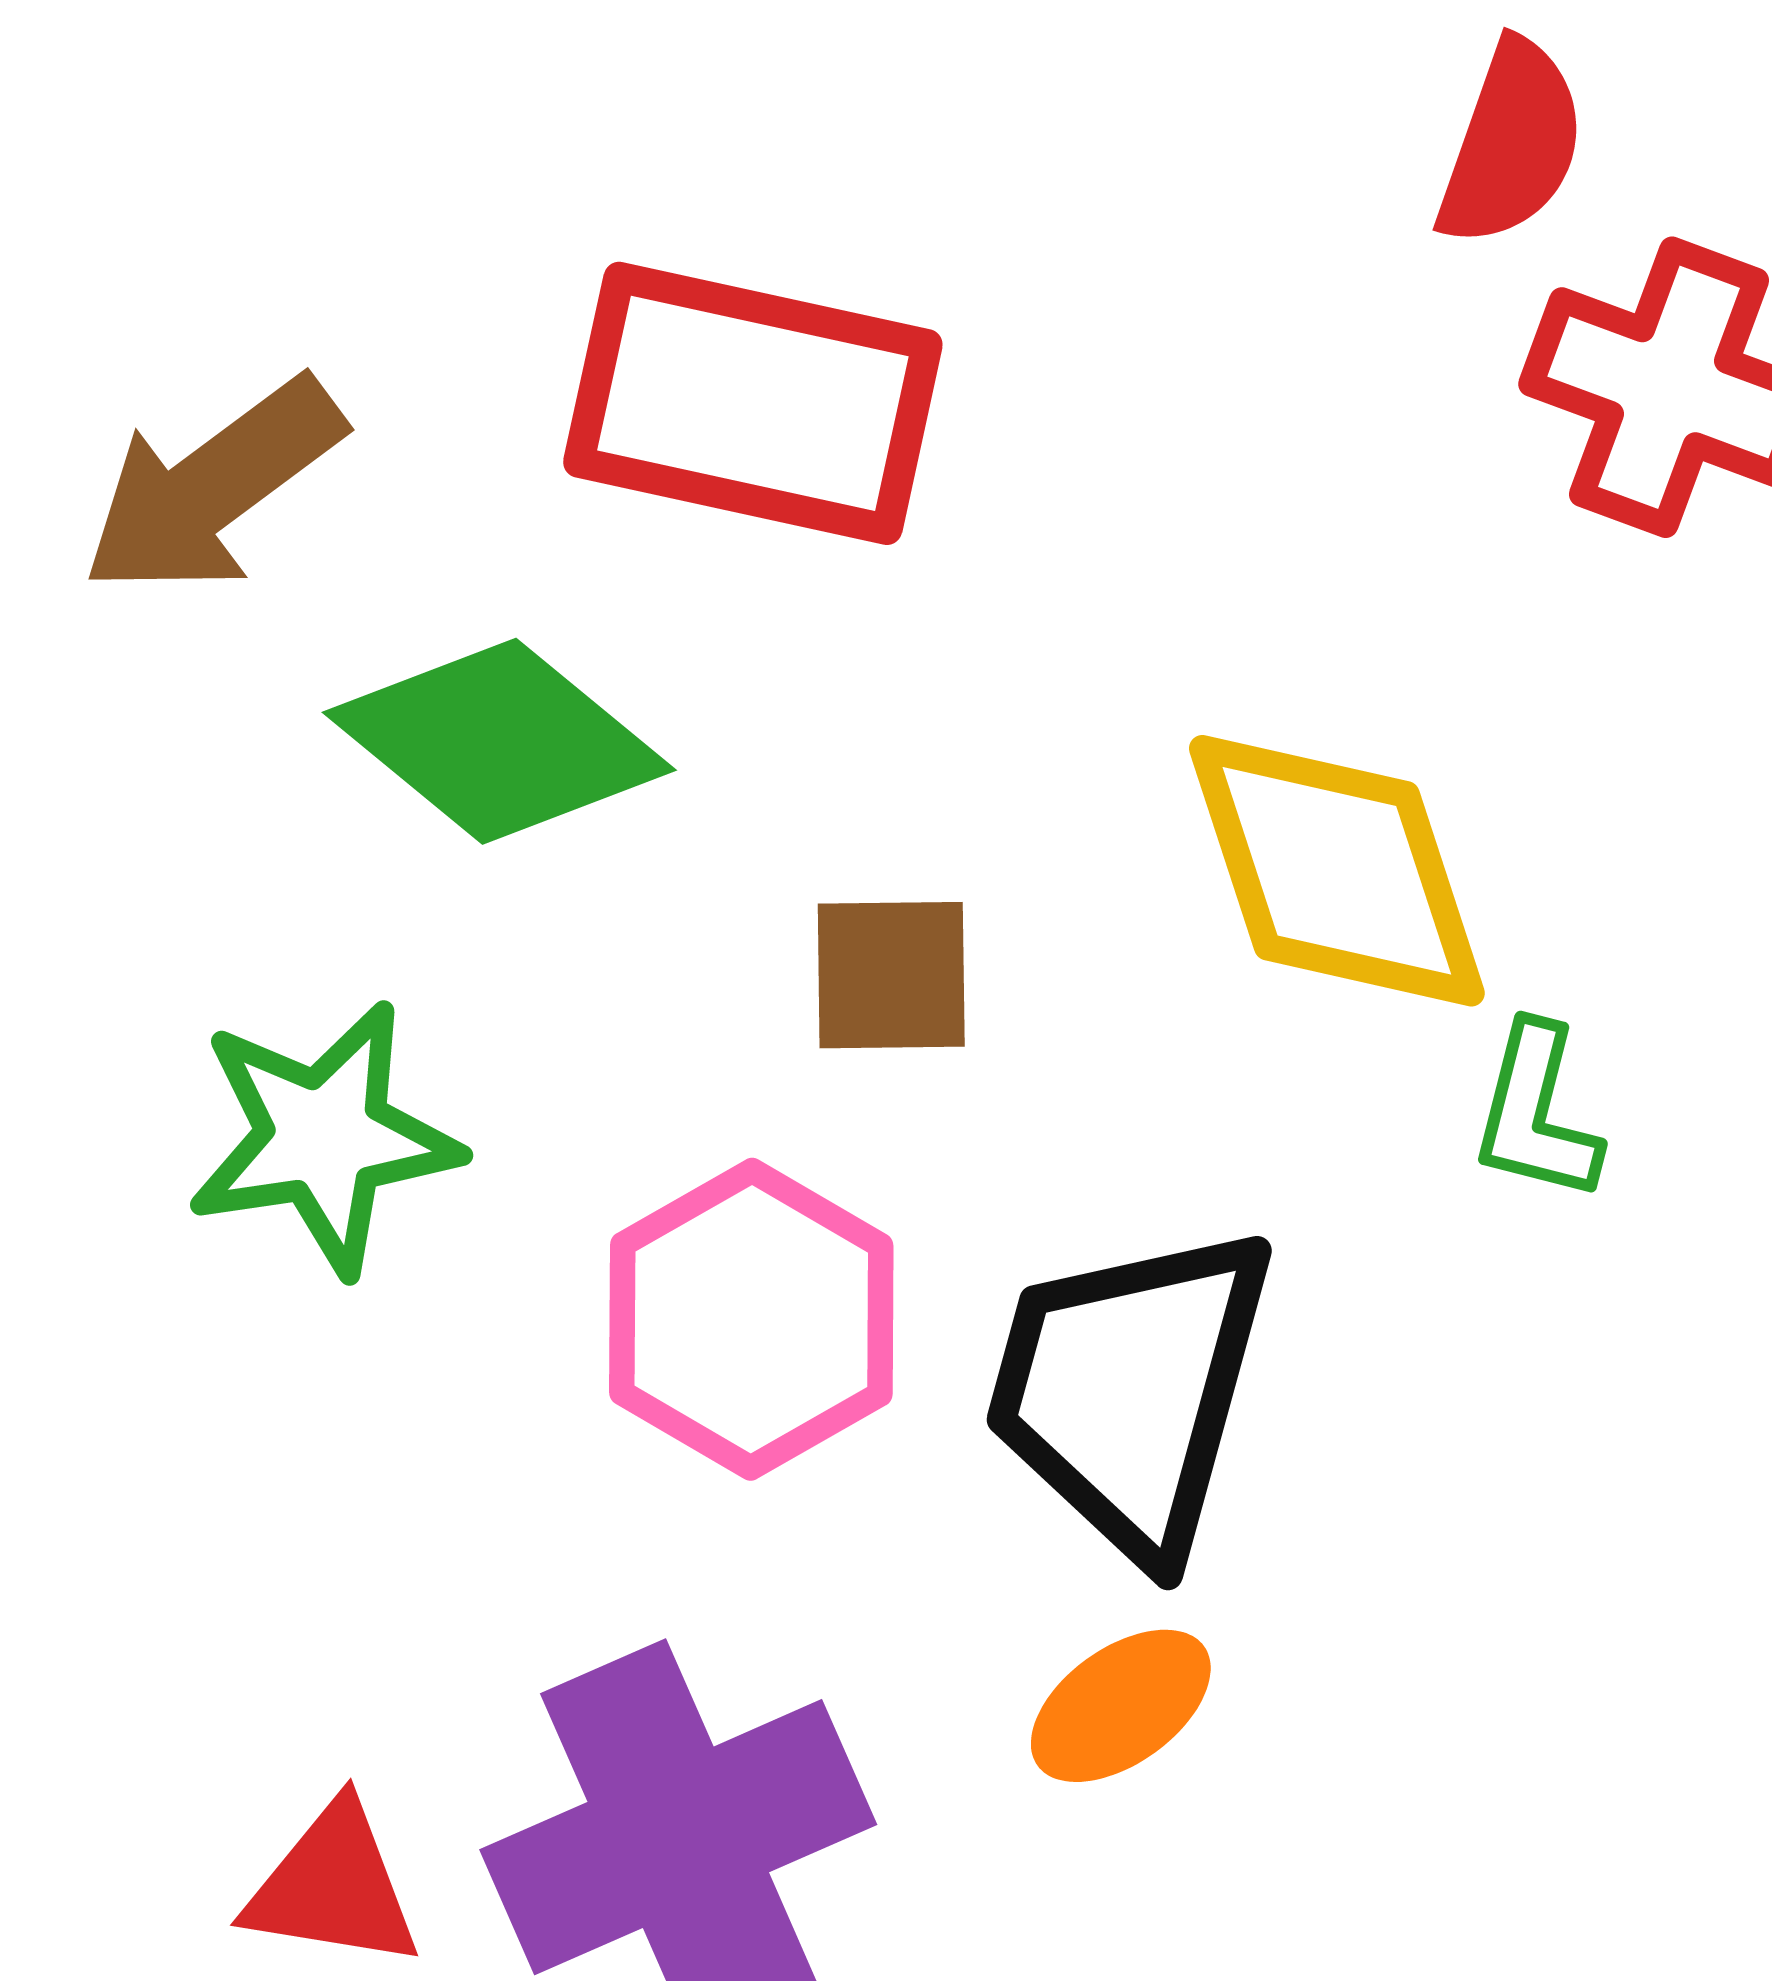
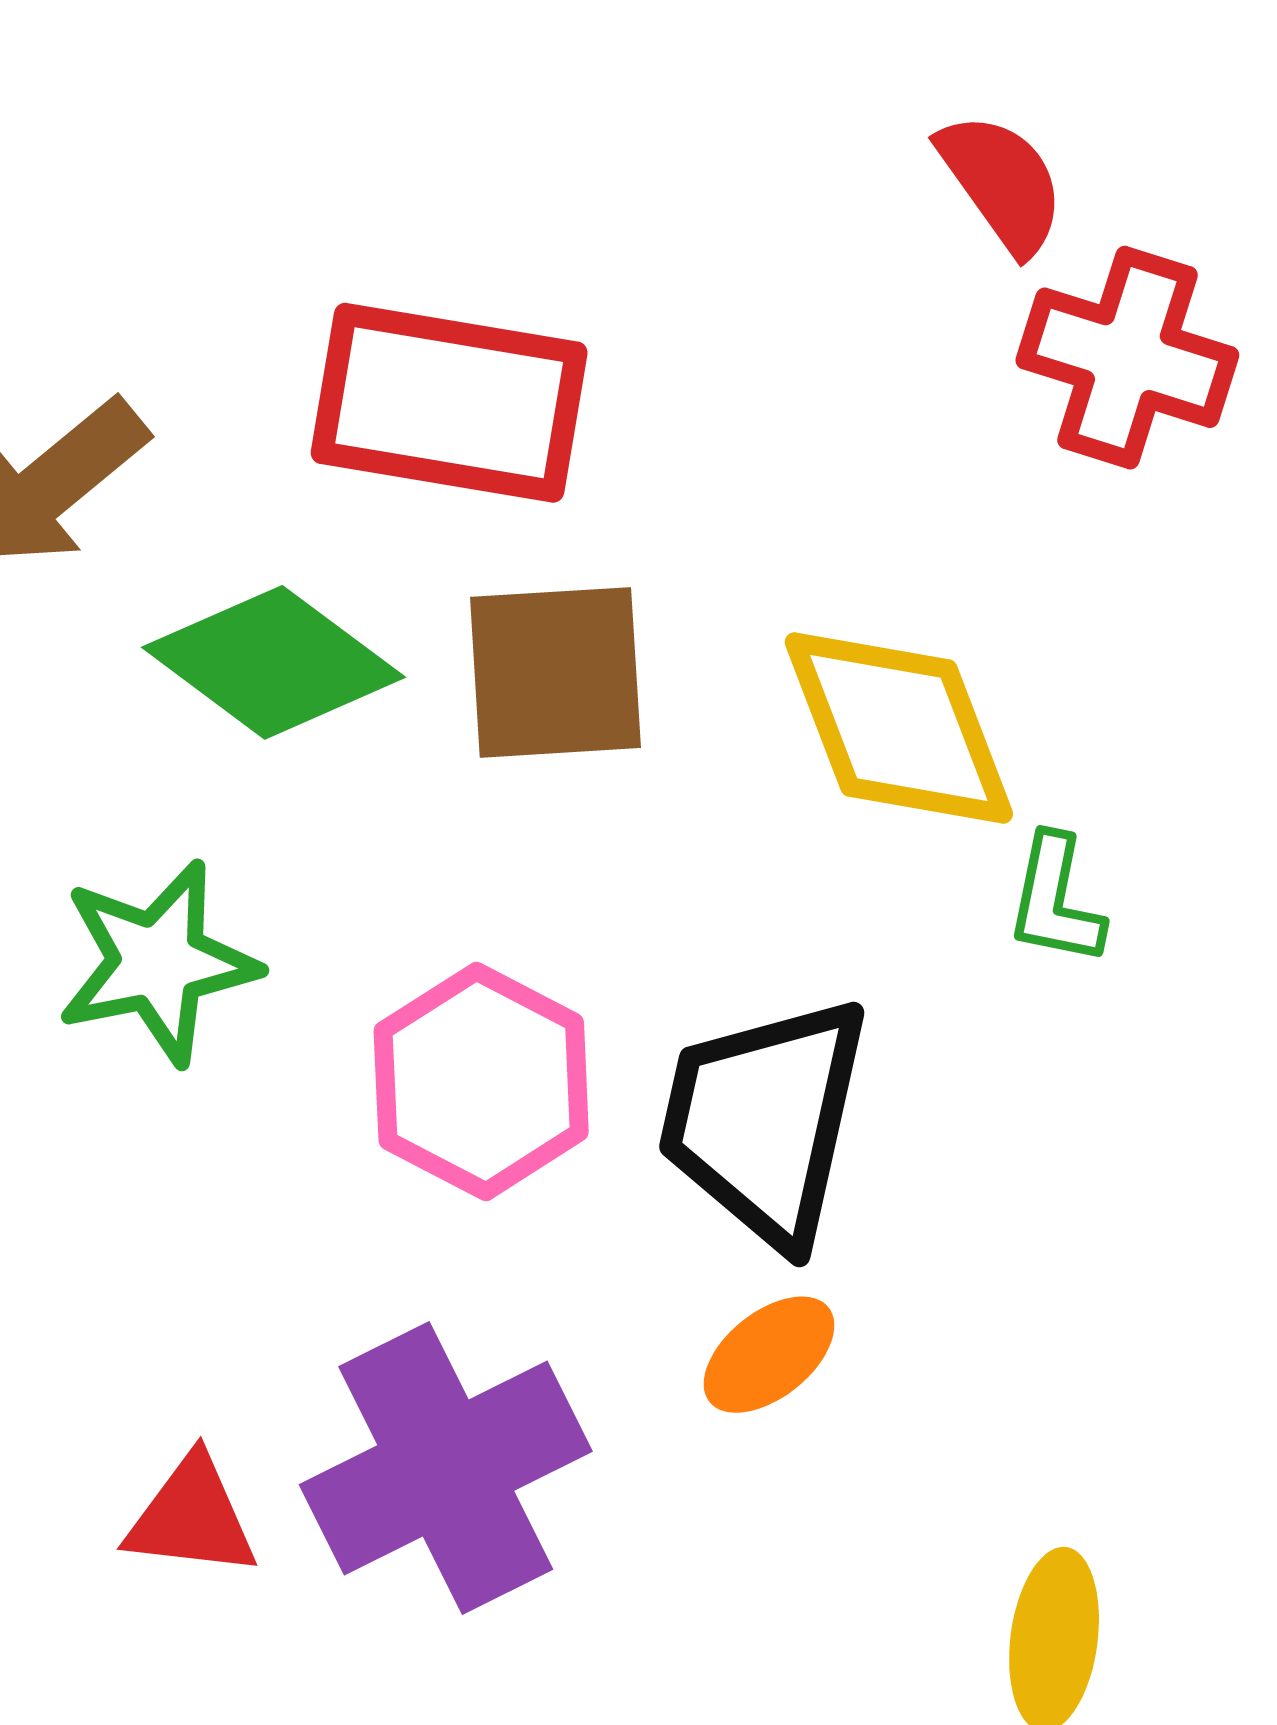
red semicircle: (1511, 144) -> (1002, 183), turned -52
brown square: (891, 975) -> (555, 672), moved, size x1.5

